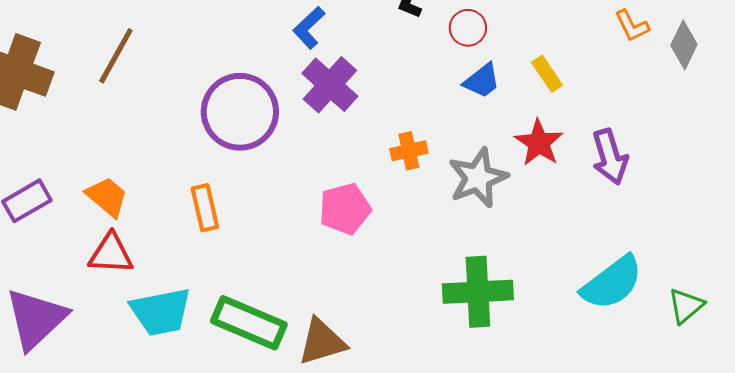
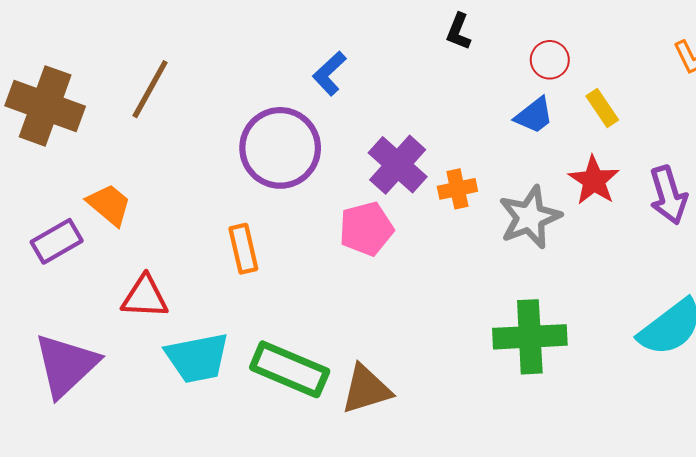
blue L-shape: (309, 28) -> (329, 73), moved
red circle: (468, 28) -> (550, 60), moved
purple cross: (330, 85) -> (398, 165), moved
orange trapezoid: (107, 197) -> (109, 205), moved
pink pentagon: (345, 209) -> (366, 229), moved

